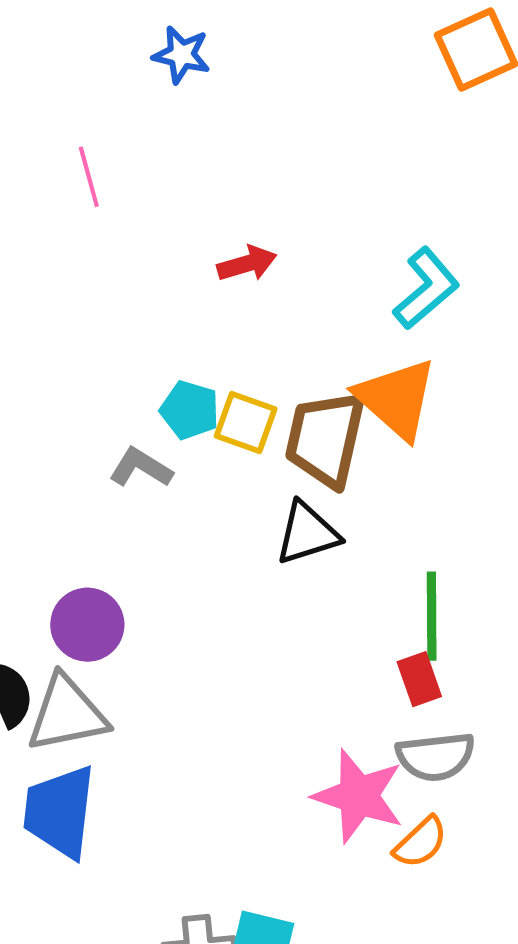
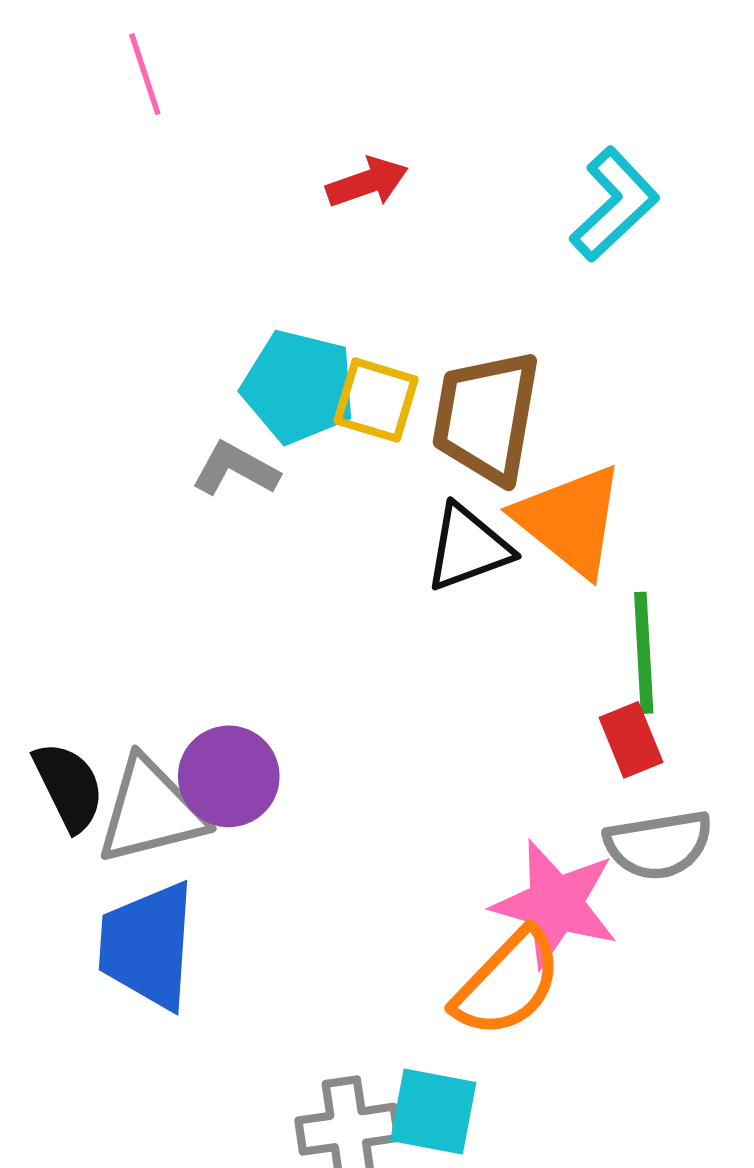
orange triangle: (396, 399) -> (570, 520), moved
cyan pentagon: (190, 410) -> (299, 387), size x1.4
purple circle: (87, 625) -> (229, 776), moved
orange semicircle: (421, 842) -> (508, 983), moved, size x1.5

